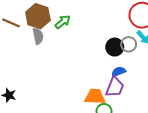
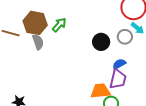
black circle: (115, 47) -> (101, 42), moved

